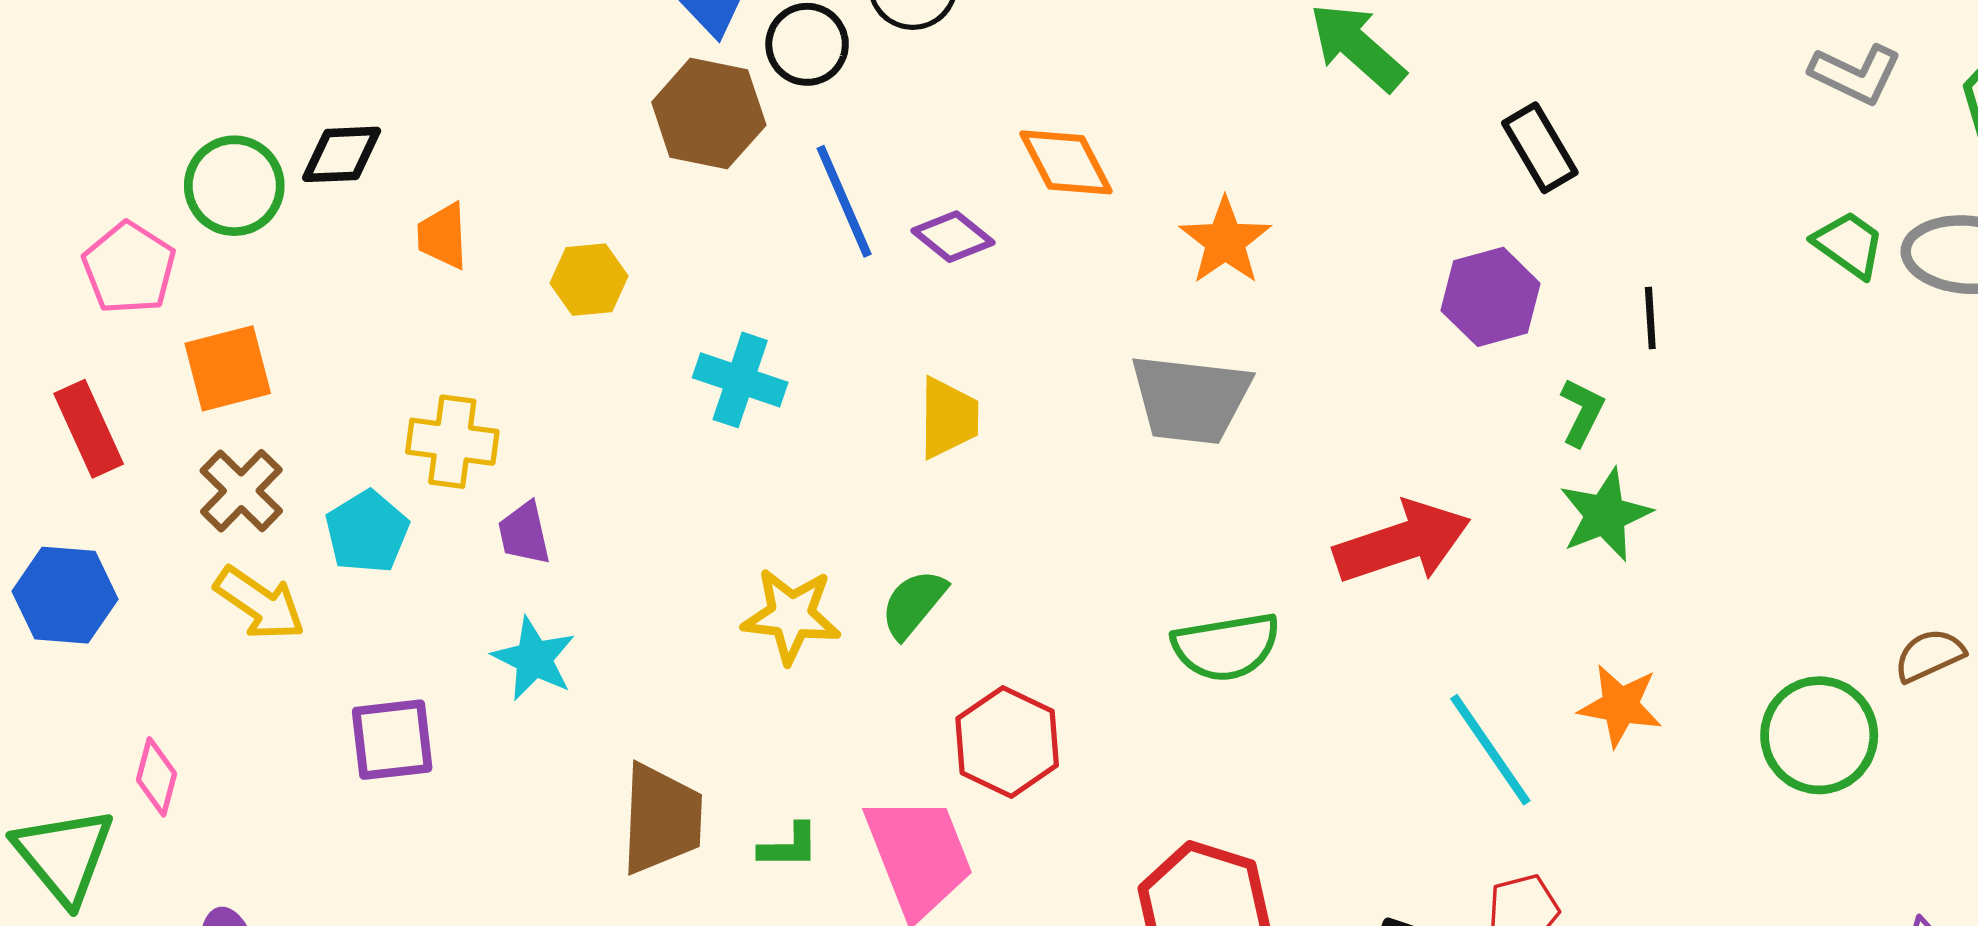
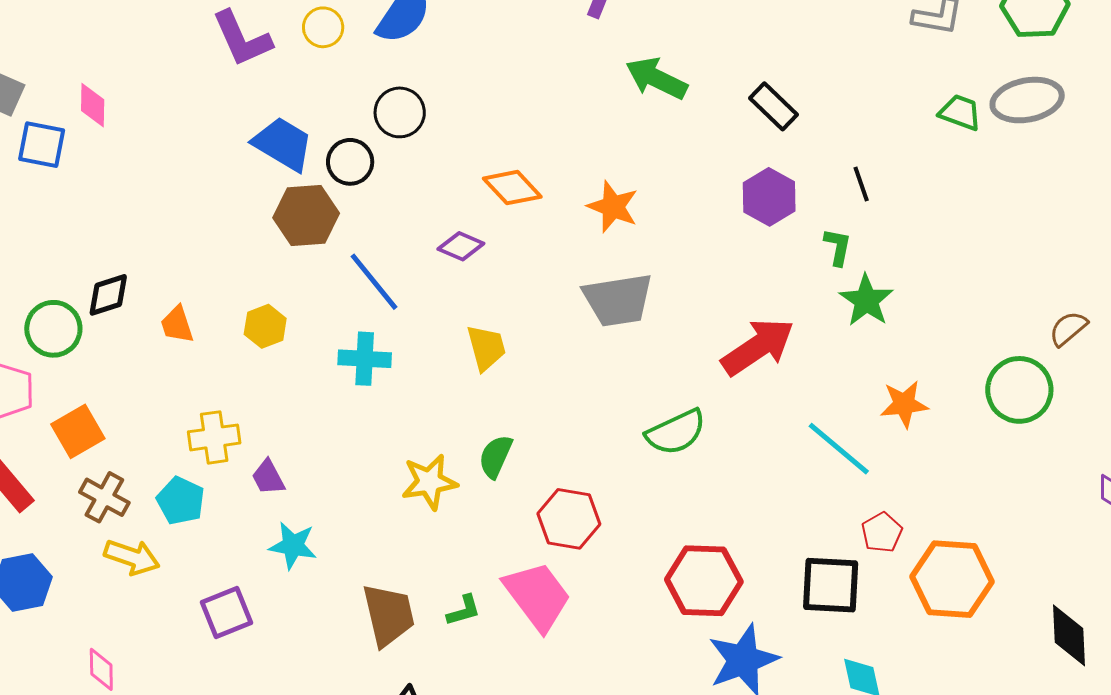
blue line: (844, 201) -> (374, 282), moved

